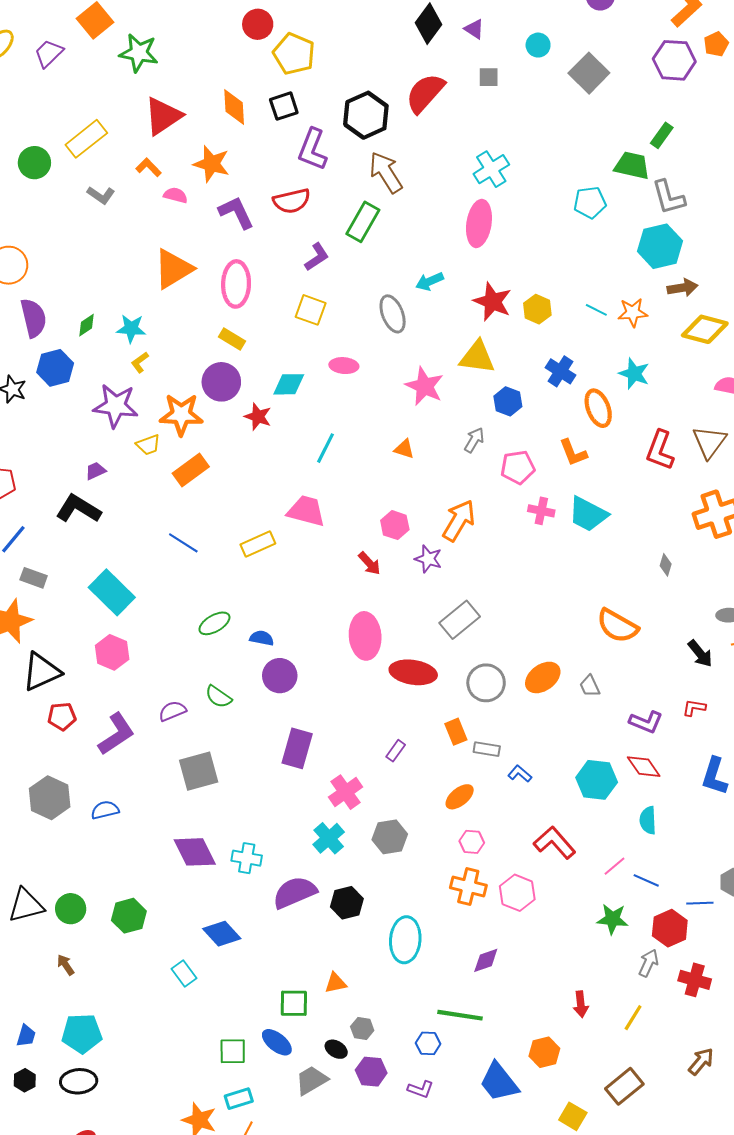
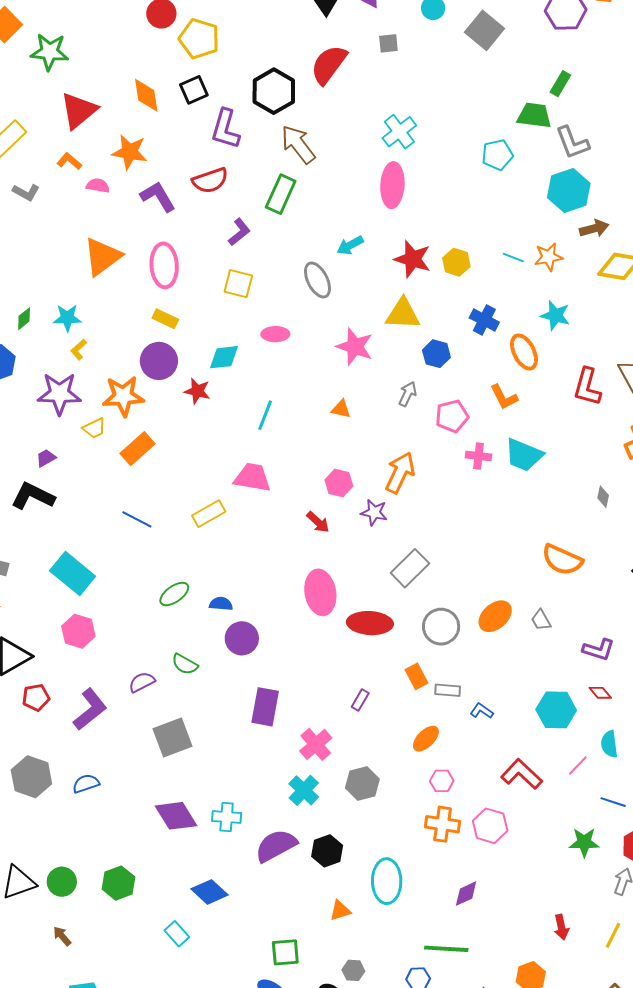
red diamond: (644, 767) -> (600, 693), size x0.7
pink line: (615, 866) -> (578, 765), moved
orange triangle: (336, 983) -> (340, 911), moved

